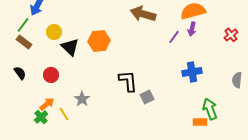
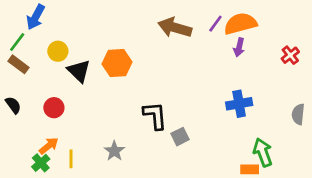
purple line: (174, 37) -> (215, 24), moved
gray star: (82, 99) -> (114, 151), moved
yellow line: (64, 114) -> (71, 159), turned 32

